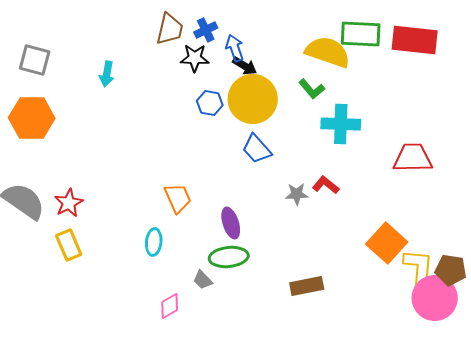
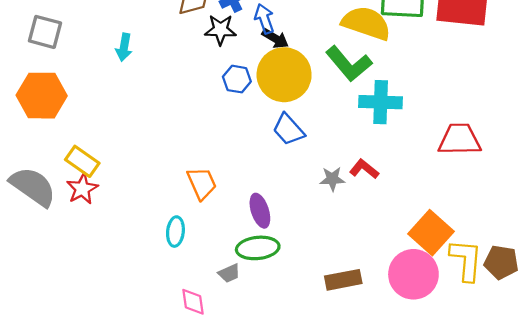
green L-shape: (312, 89) -> (349, 64), size x1.6
yellow rectangle: (69, 245) -> (82, 161), moved, turned -32
gray trapezoid: (203, 280) -> (229, 273), turned -70
pink circle: (435, 298) -> (413, 274), moved
pink diamond: (170, 306) -> (193, 302), turned -68

